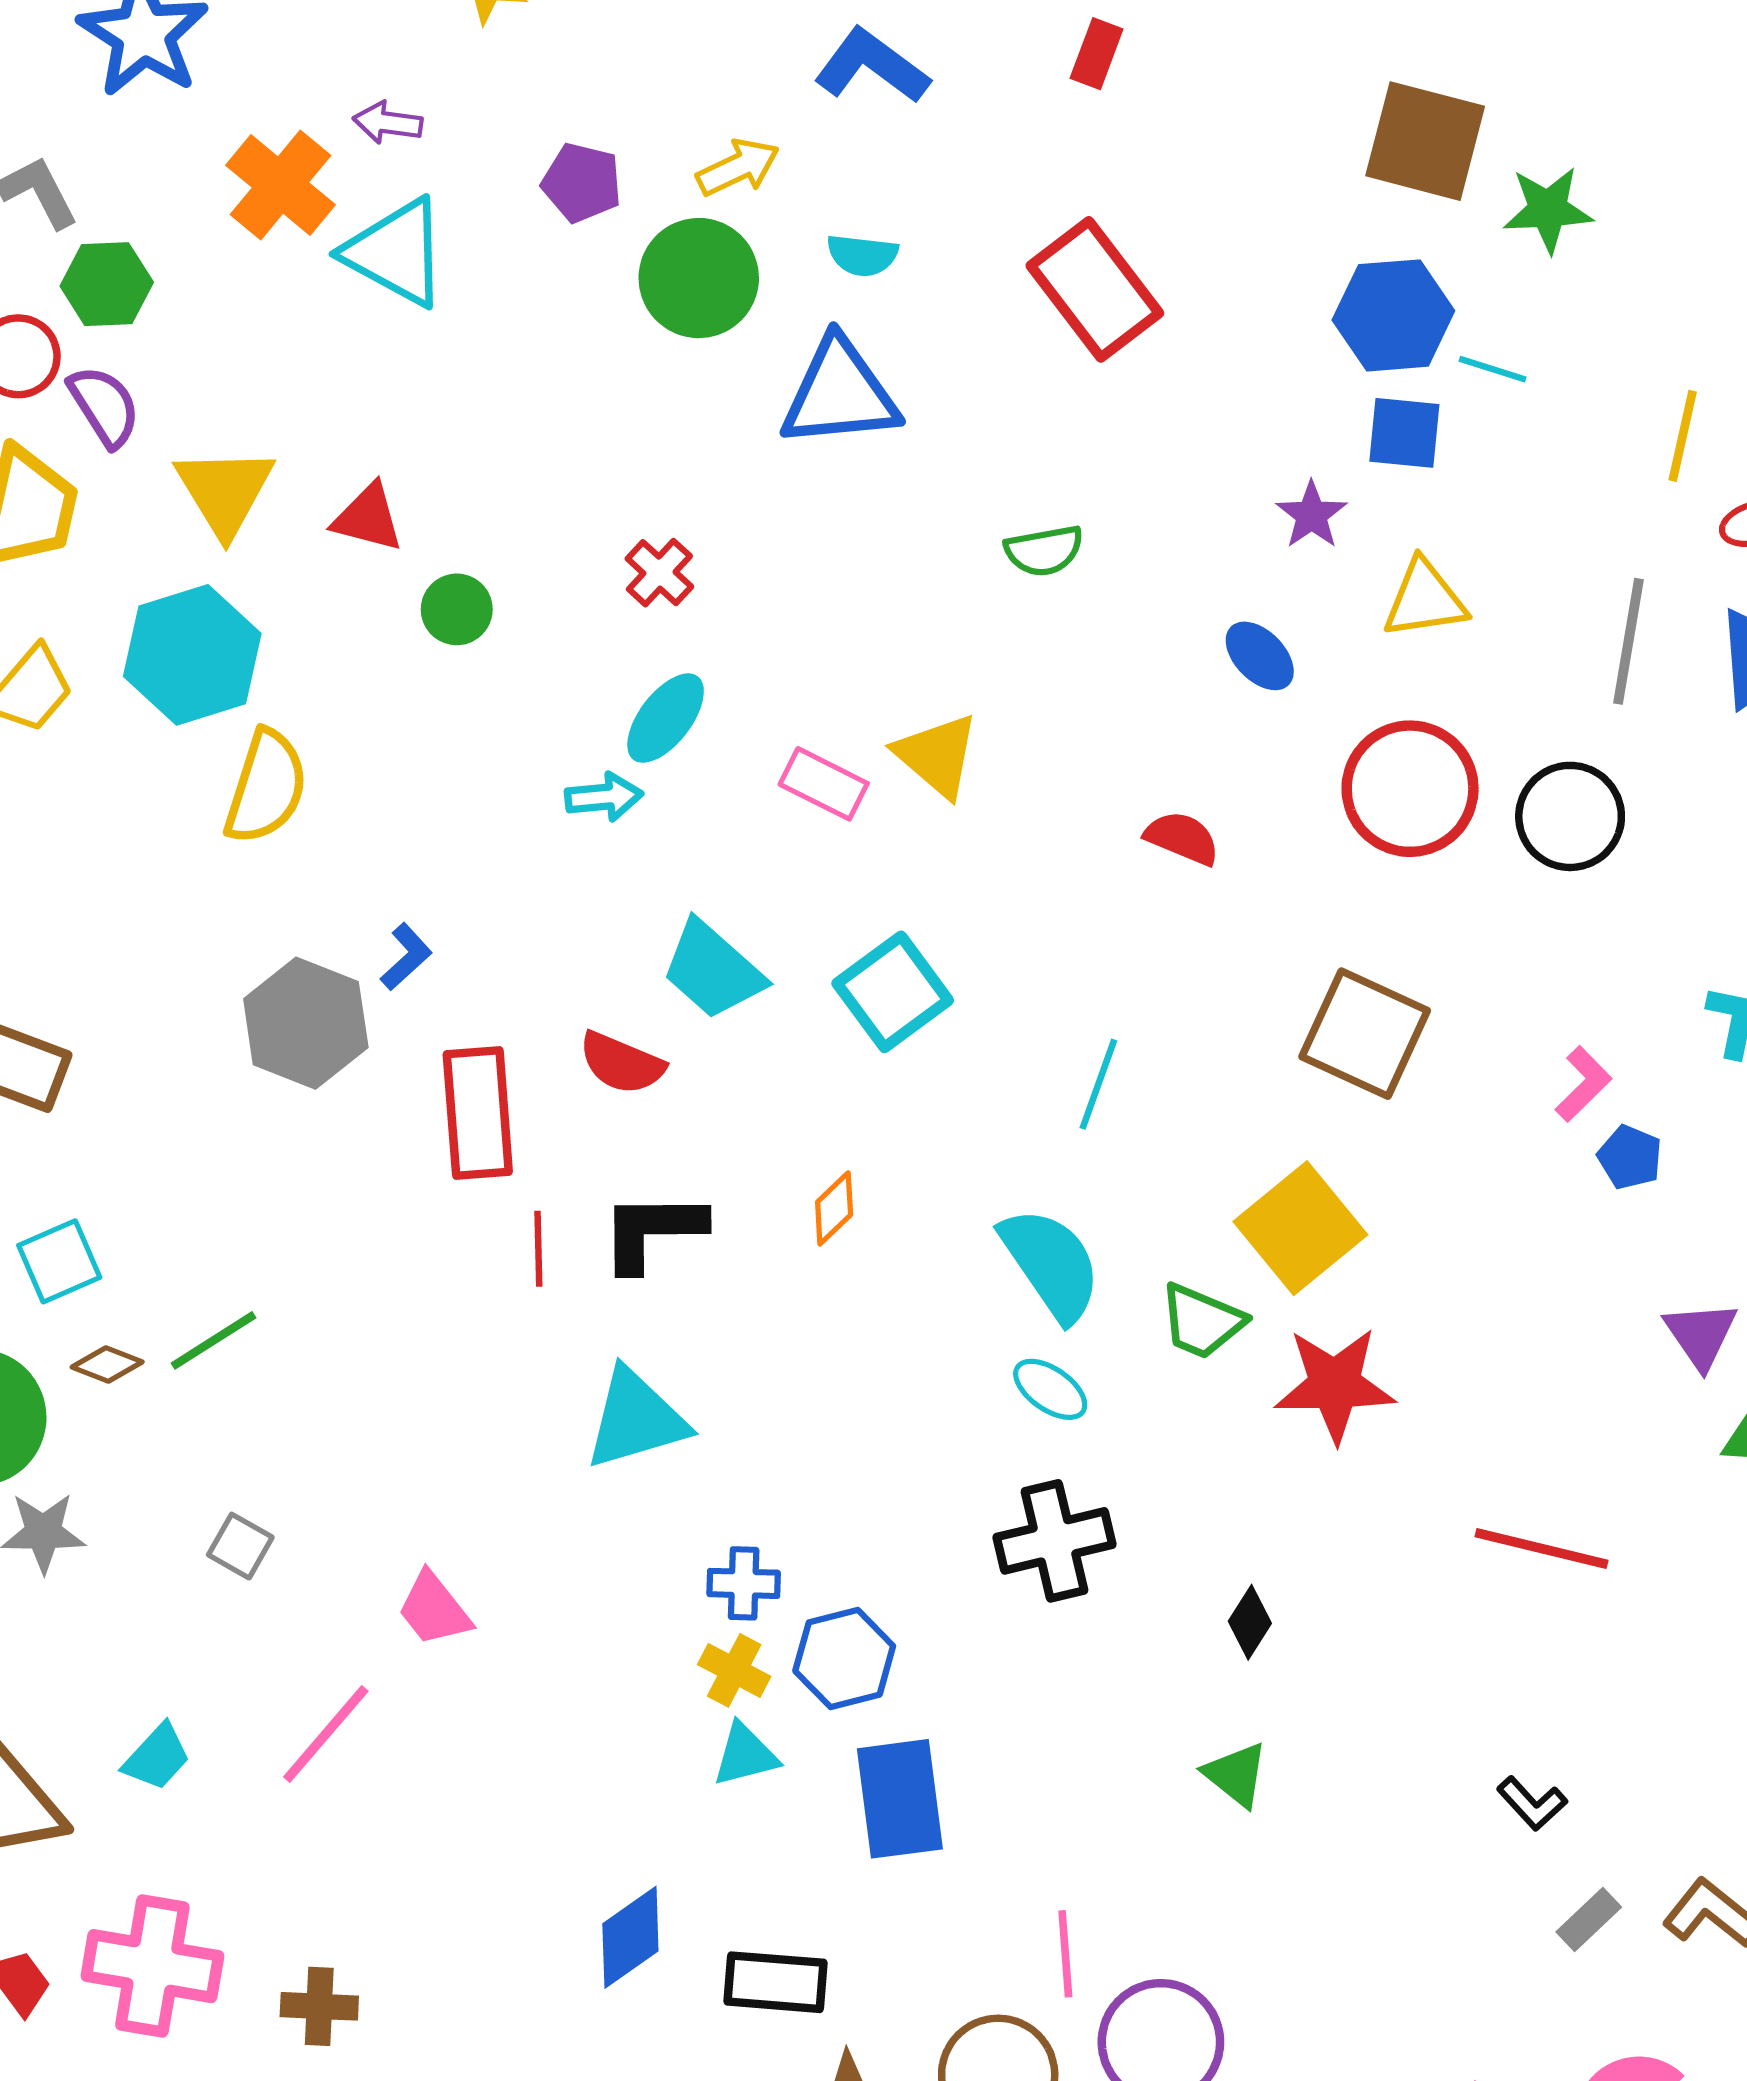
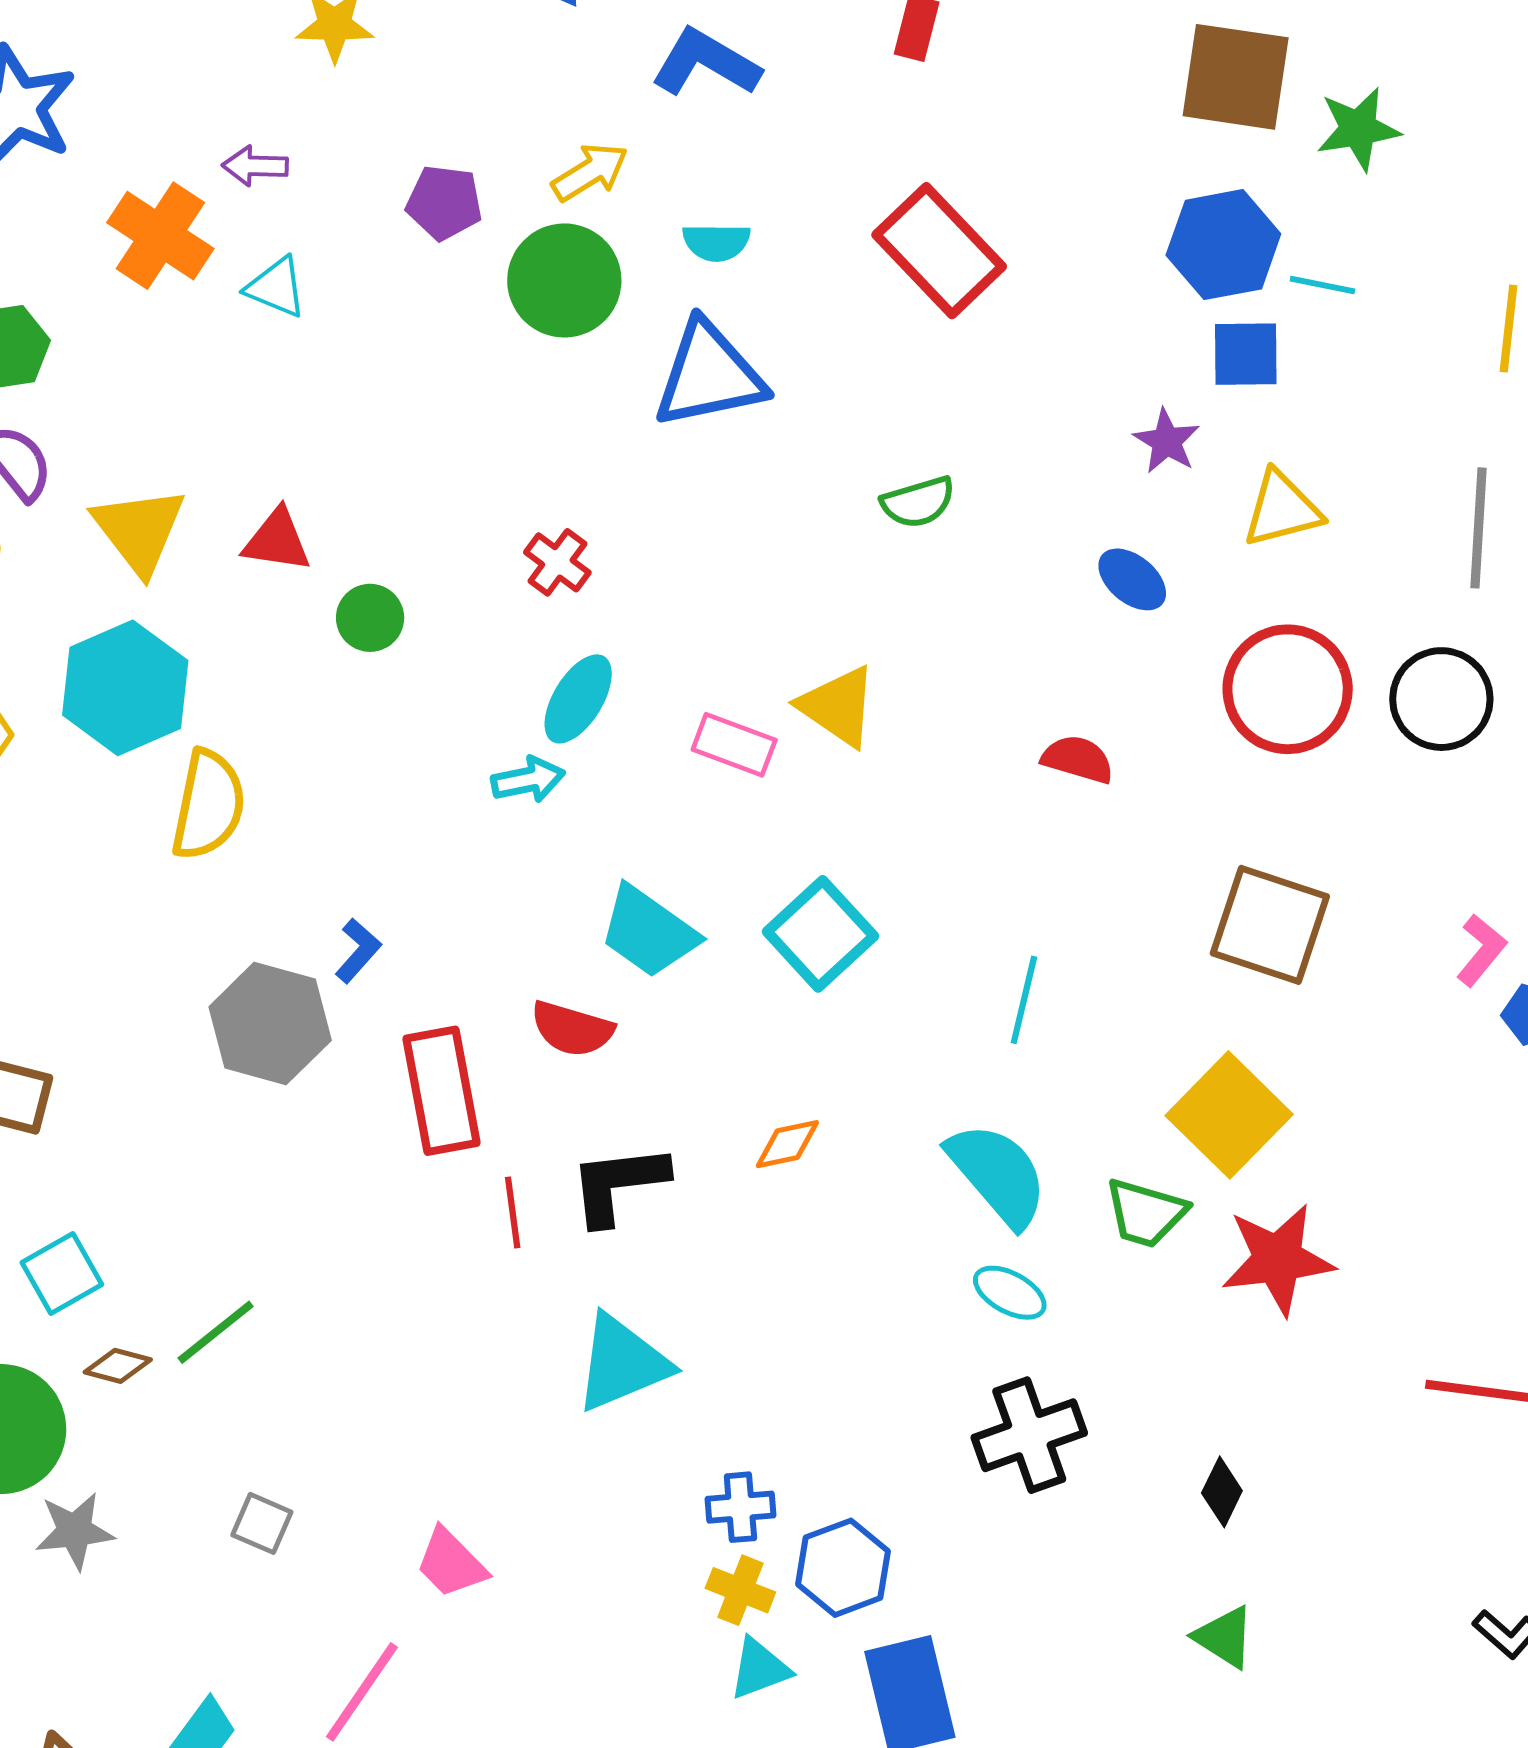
cyan triangle: (396, 253) -> (276, 287), size x0.6
orange diamond: (834, 1208) -> (787, 1144), turned 38

